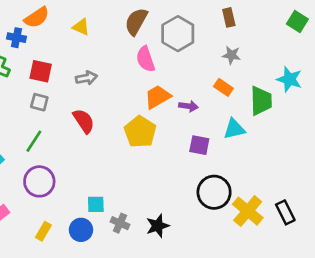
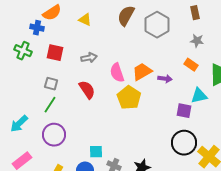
pink semicircle: (146, 59) -> (117, 73), moved
gray square: (39, 102) -> (51, 84), moved
purple square: (199, 145) -> (184, 111), moved

